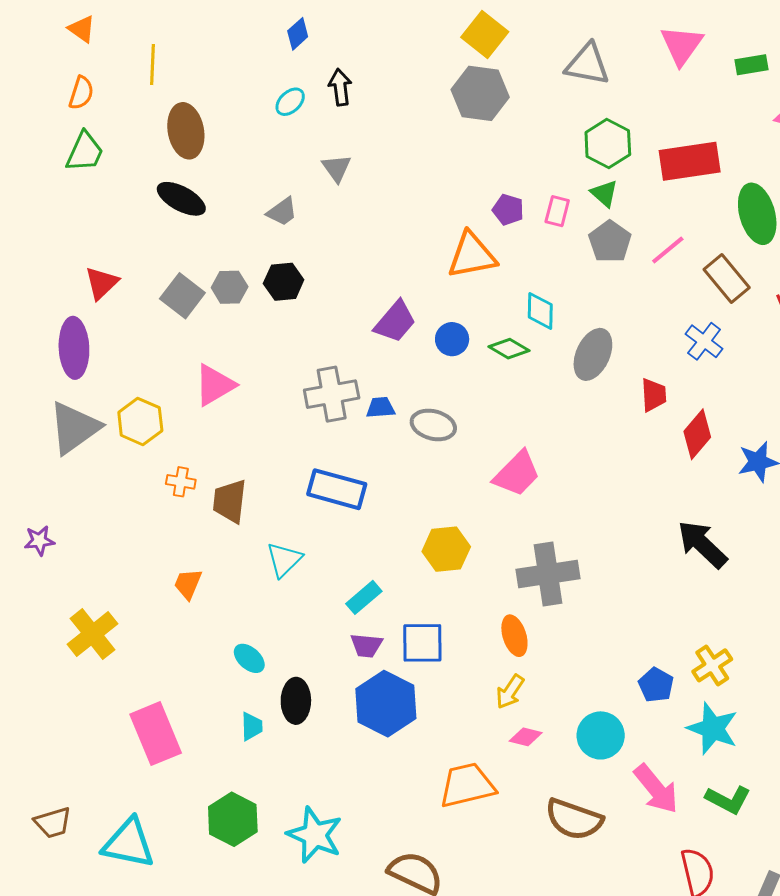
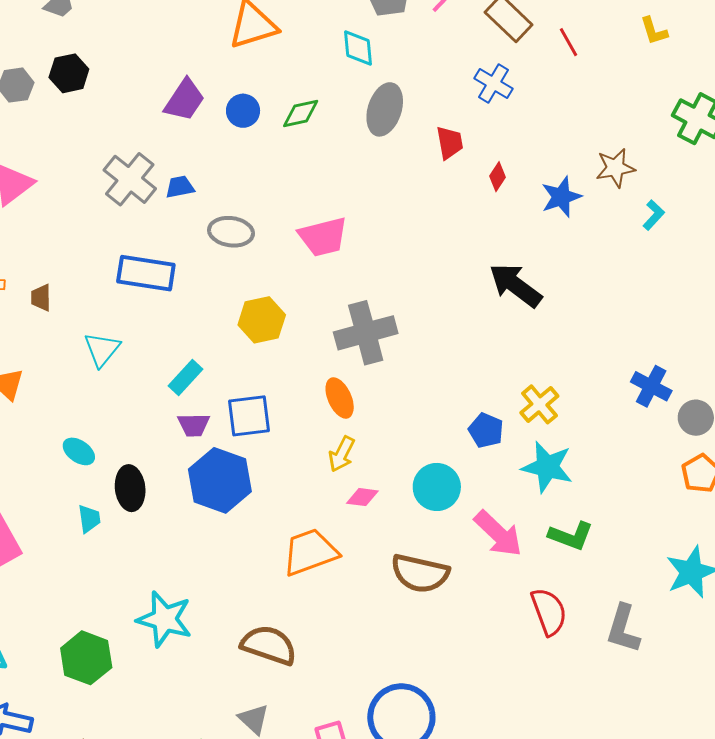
cyan diamond: (540, 311) -> (358, 48), moved
green diamond: (509, 349) -> (301, 114), turned -36
gray cross: (332, 394) -> (130, 179), turned -34
gray ellipse: (433, 425) -> (231, 232), moved
red diamond: (697, 434) -> (498, 177), size x0.6
pink trapezoid: (517, 474) -> (323, 237), turned 38
brown trapezoid: (230, 501) -> (41, 298), size x0.6
green hexagon: (233, 819) -> (86, 658), moved

